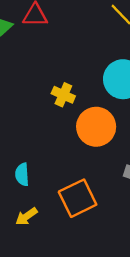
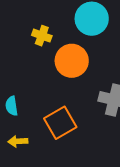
yellow arrow: (26, 216) -> (18, 141), turned 36

